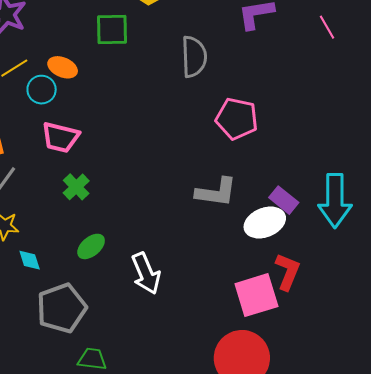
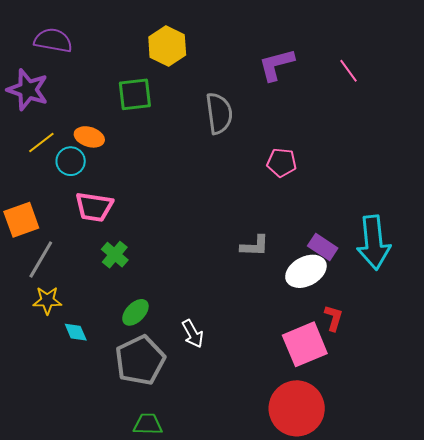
pink pentagon: (237, 119) -> (282, 163), moved, size x0.7
gray L-shape: (216, 192) -> (255, 246), size x0.7
red L-shape: (288, 272) -> (334, 318), size x0.7
white arrow: (146, 273) -> (193, 334), size x0.7
gray pentagon: (62, 308) -> (140, 360), moved

